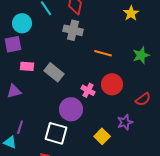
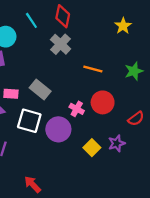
gray cross: (73, 30) -> (61, 44), turned 30
pink rectangle: (27, 66) -> (11, 94), moved
white square: (56, 133) -> (29, 121), moved
yellow square: (102, 136) -> (92, 148), moved

